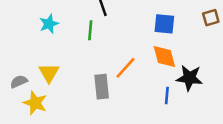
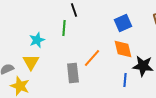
cyan star: (49, 24) -> (37, 40), moved
blue square: (164, 24) -> (123, 23), turned -30

